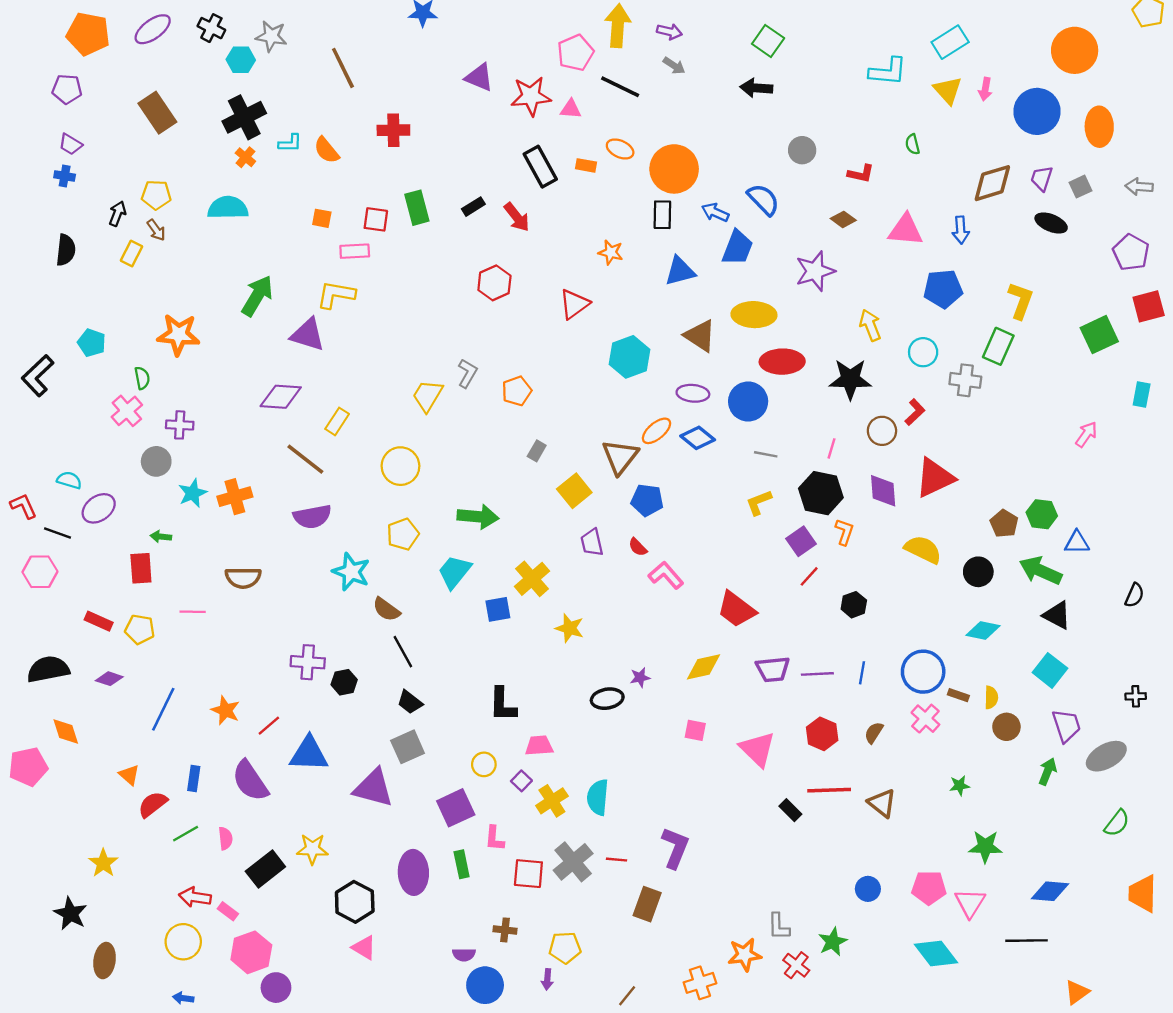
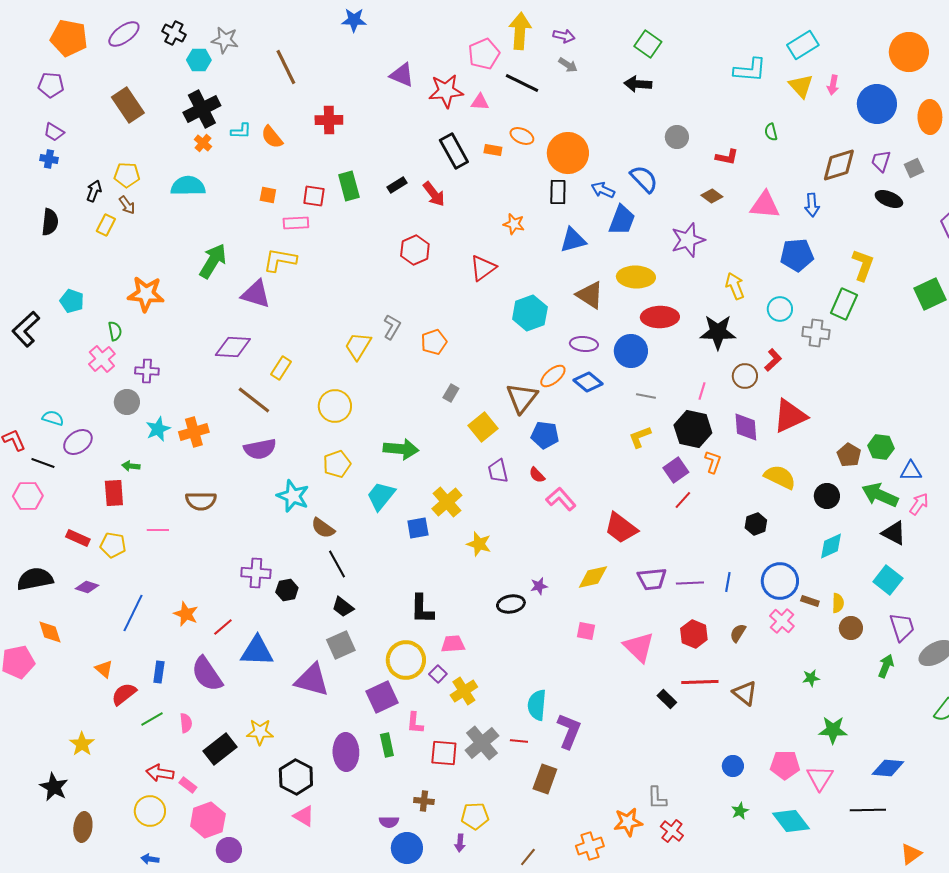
pink arrow: (1086, 434) -> (919, 504), moved
black hexagon: (854, 605) -> (756, 524), moved
cyan diamond: (983, 631) -> (831, 546), turned -36
yellow circle: (484, 764) -> (406, 660), size x1.8
cyan semicircle: (598, 797) -> (537, 705), moved
green star: (833, 942) -> (740, 811), moved, size x0.7

